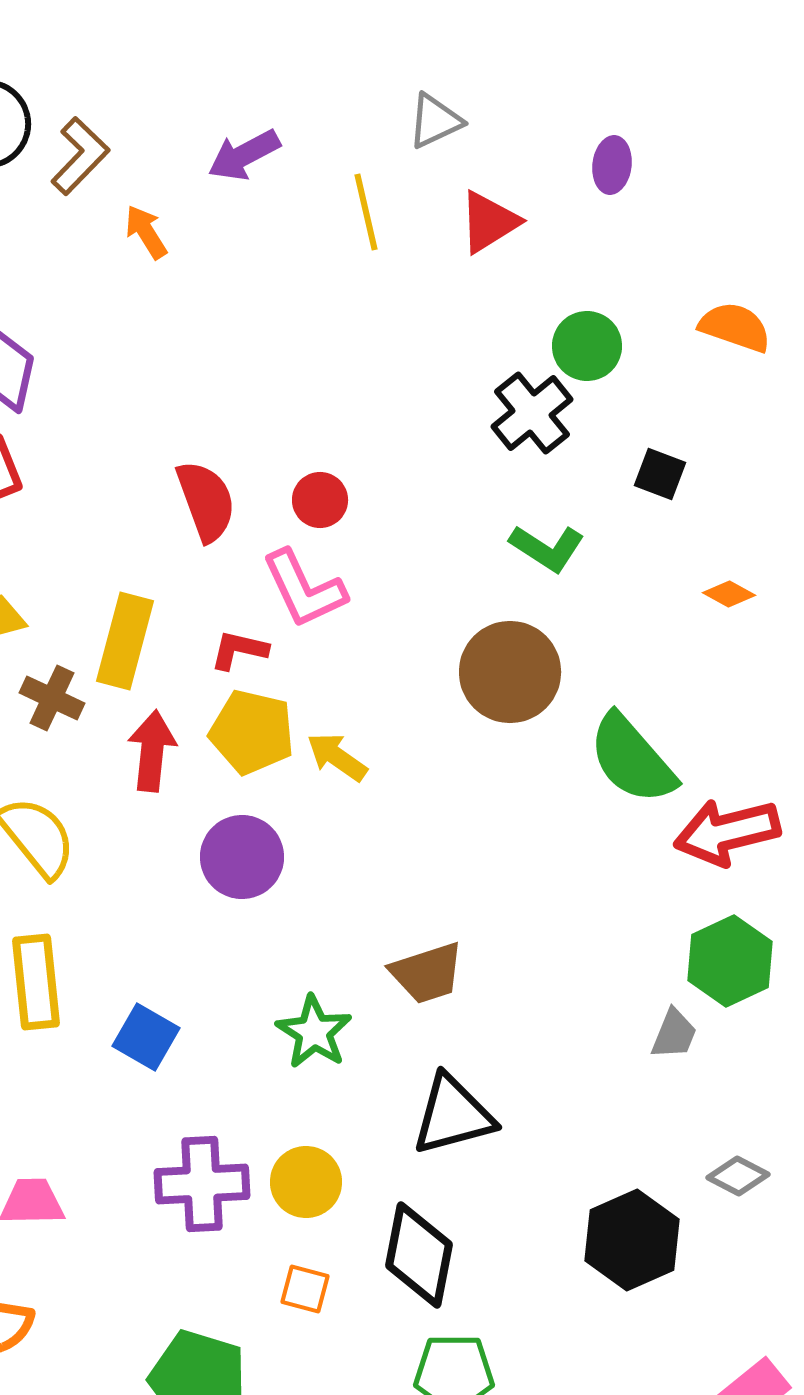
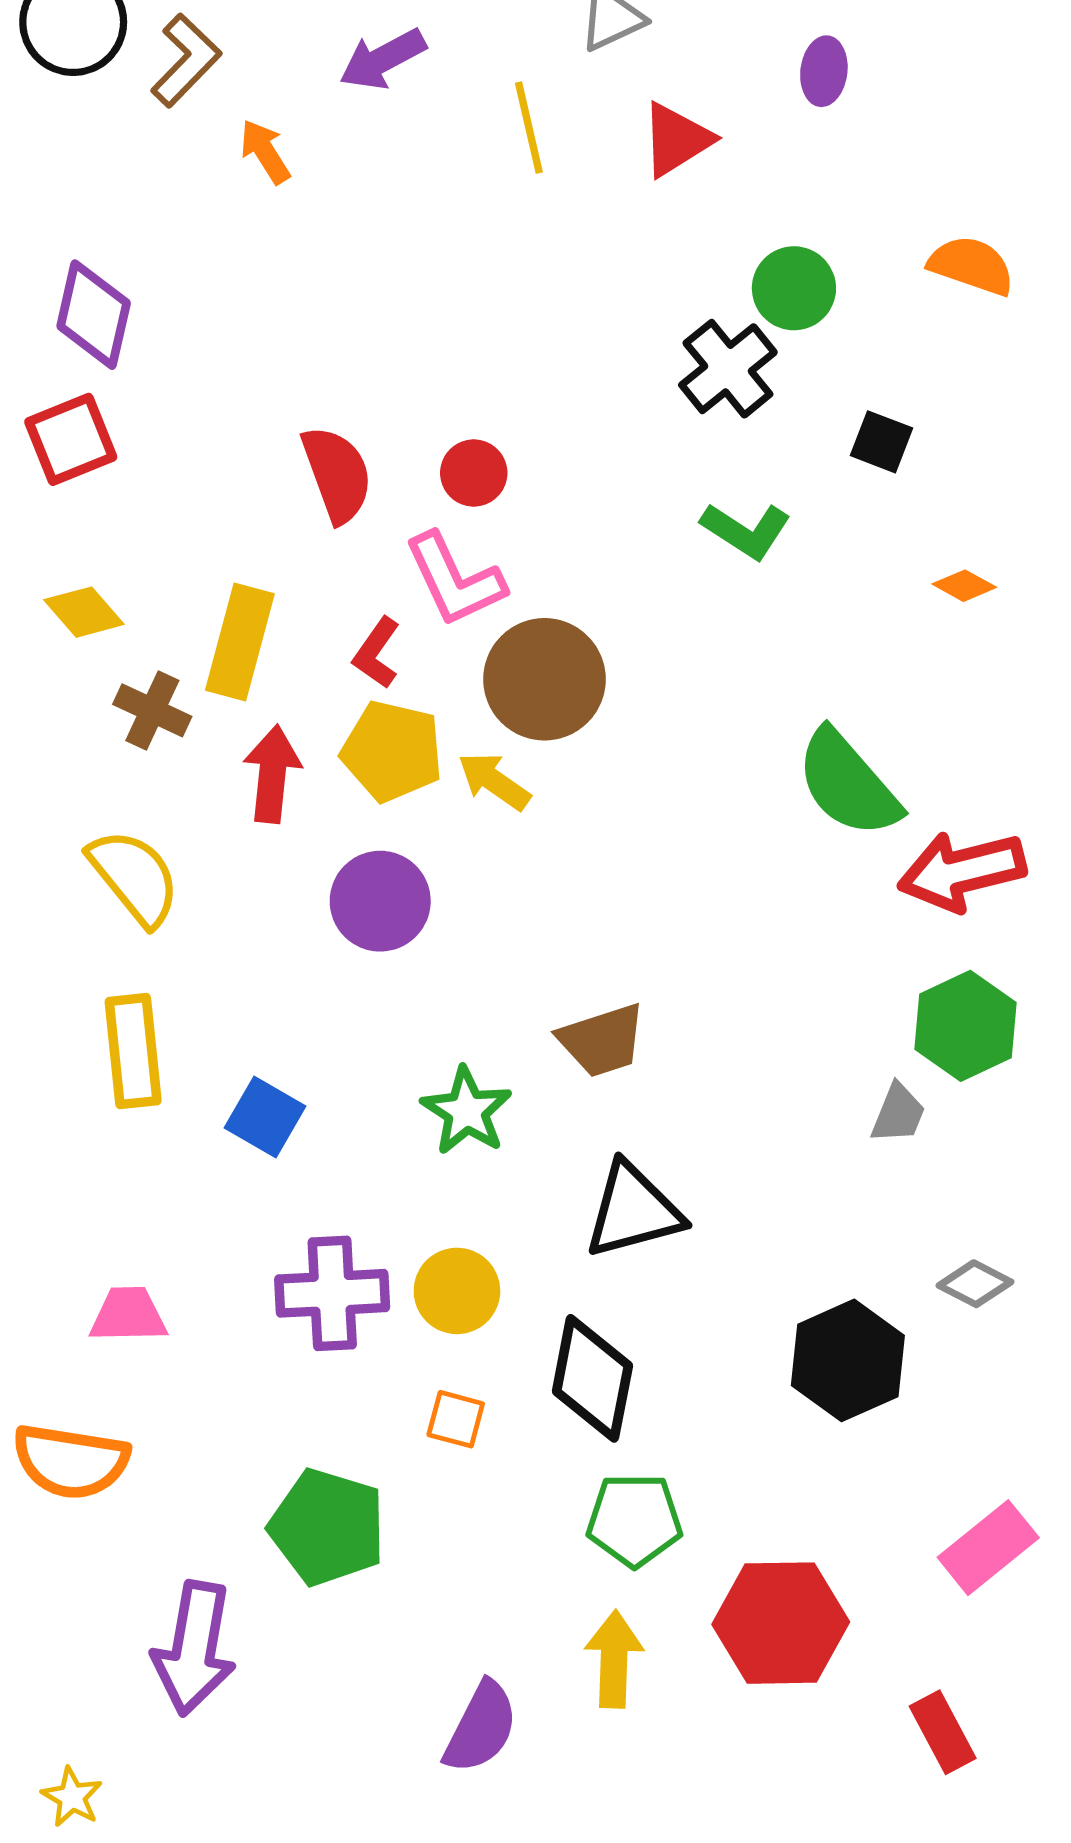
red L-shape: (239, 650) -> (377, 653), turned -68
brown circle: (510, 672) -> (544, 679), moved

